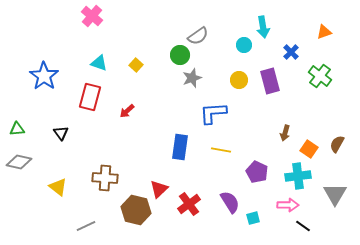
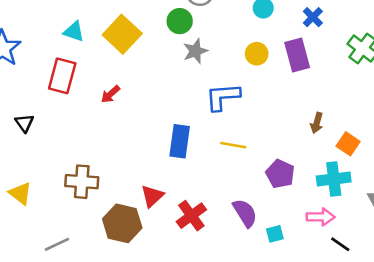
blue cross: (291, 52) -> (313, 17), moved
yellow square: (136, 65) -> (122, 34), size x2.0

